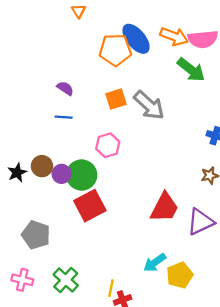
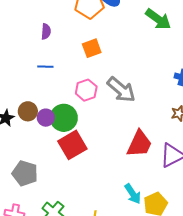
purple semicircle: (65, 88) -> (46, 32), moved, turned 63
gray arrow: (149, 105) -> (121, 90), moved
cyan arrow: (155, 263) -> (133, 194), turned -85

